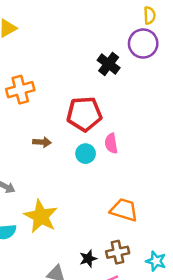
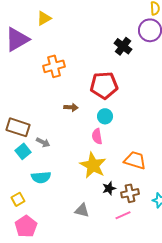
pink semicircle: (111, 143) -> (97, 136), moved
yellow star: (41, 216) -> (93, 165), moved
black star: (88, 259) -> (109, 188), moved

